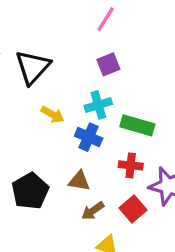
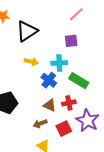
yellow arrow: (53, 114) -> (31, 62), turned -32
red cross: (131, 165) -> (69, 103), turned -32
brown triangle: (79, 181) -> (50, 105), moved

